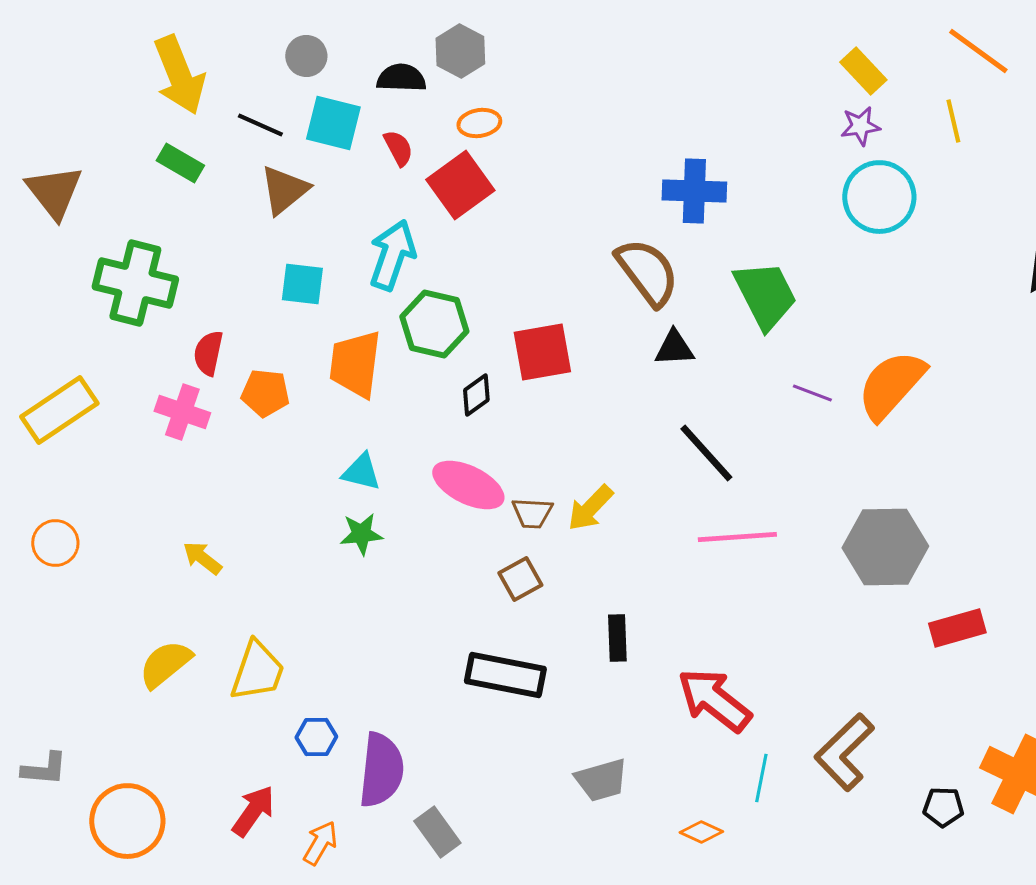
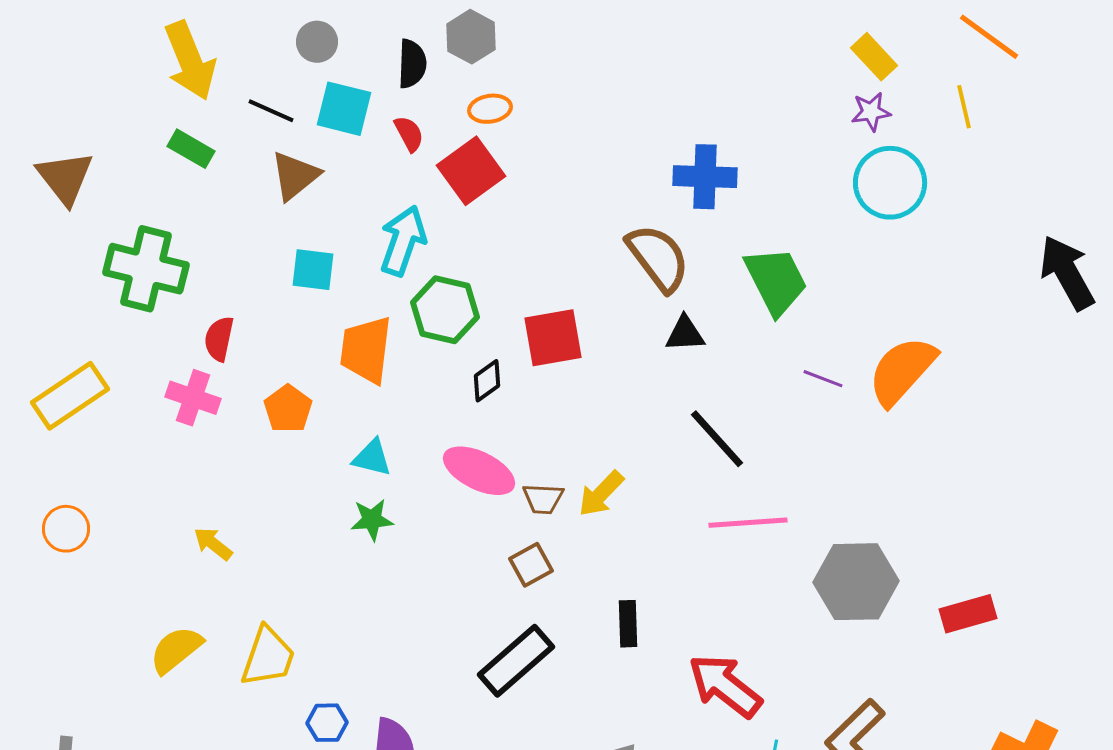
black semicircle: (401, 78) -> (412, 64), turned 90
orange pentagon: (265, 393) -> (288, 409), moved, turned 30
gray hexagon: (885, 547) -> (856, 582), moved
black rectangle: (505, 675) -> (516, 661), turned -52

